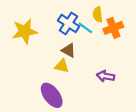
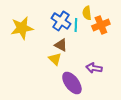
cyan line: (85, 28) -> (76, 25), turned 56
yellow triangle: (62, 66) -> (55, 59), turned 32
purple ellipse: (52, 95) -> (72, 83), moved

